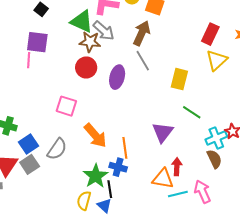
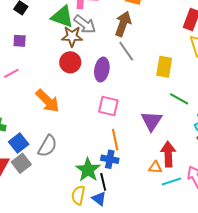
purple square: (37, 42) -> (20, 41), size x0.6
pink line: (29, 60) -> (11, 73), moved, turned 63
pink square: (66, 106) -> (108, 106), moved
orange arrow: (95, 136) -> (48, 101), moved
red arrow: (177, 167) -> (168, 154), size x1.4
orange triangle: (163, 179) -> (155, 167), size x0.6

